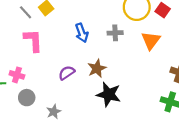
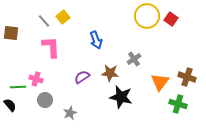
gray cross: (115, 33) -> (134, 59), moved, turned -32
orange triangle: (151, 40) -> (160, 82), moved
brown star: (97, 68) -> (110, 73), turned 30

